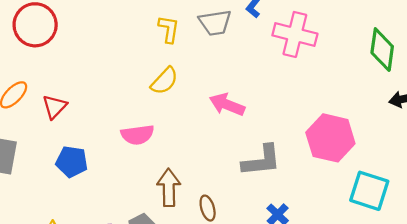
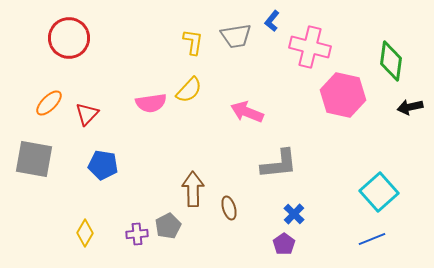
pink semicircle: (138, 135) -> (151, 103), moved
pink hexagon: (330, 138) -> (343, 95), moved
cyan square: (369, 191) -> (379, 192), turned 30

